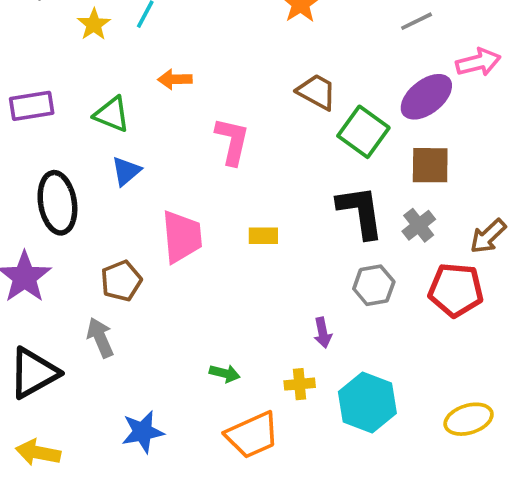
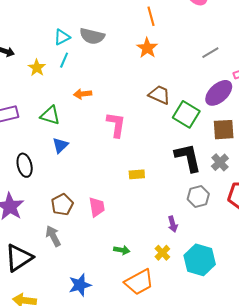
black ellipse: (57, 203) -> (25, 165), size x0.7
pink trapezoid: (182, 237) -> (97, 207), moved, size x0.7
yellow cross: (300, 384) -> (162, 253), turned -35

